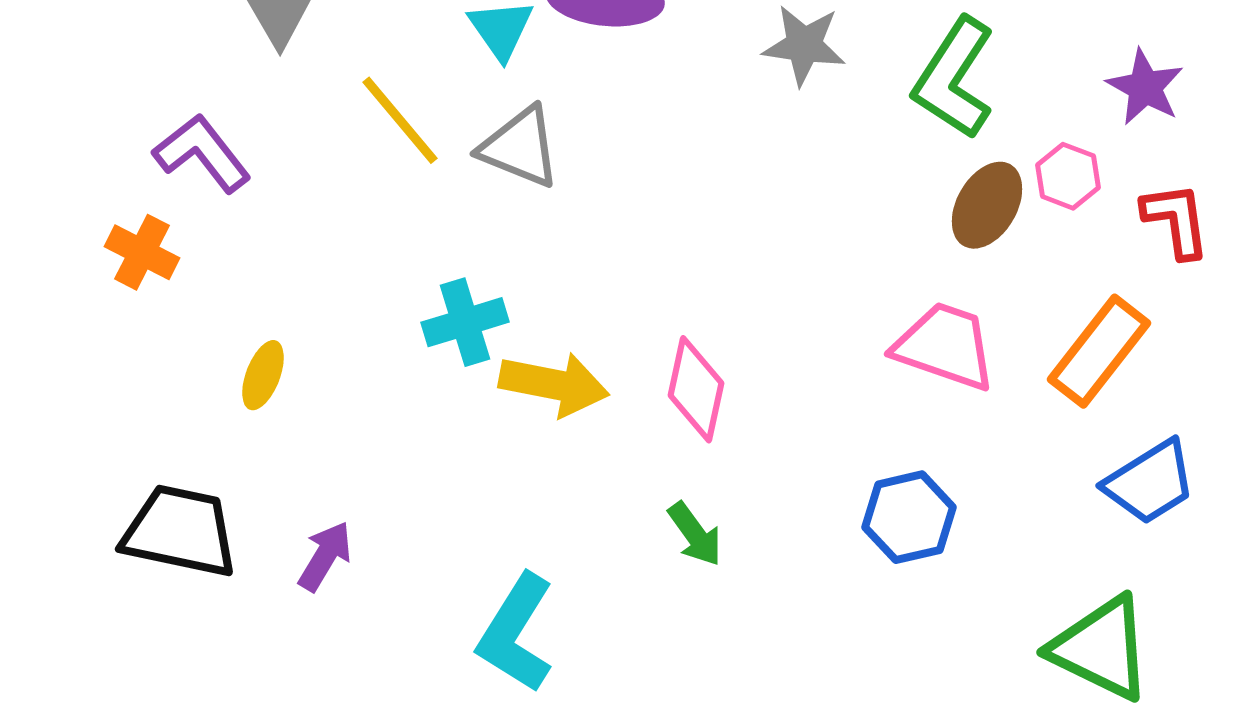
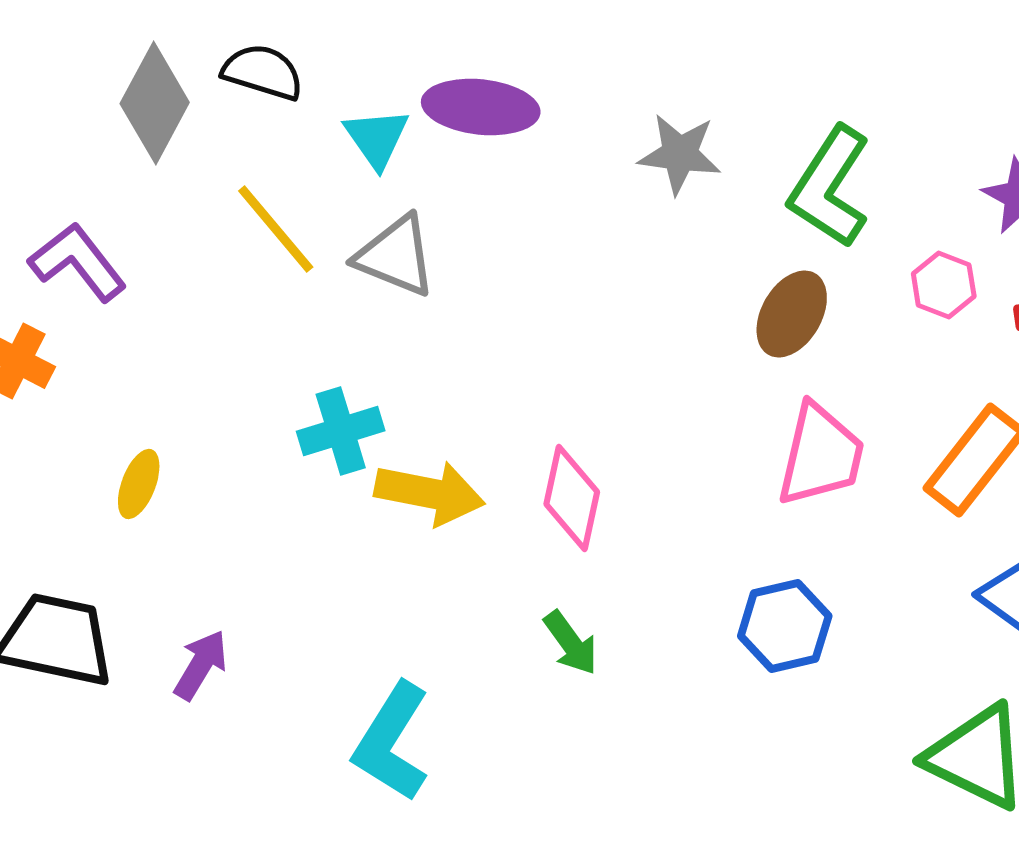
brown ellipse: (987, 205) -> (792, 314), moved
pink trapezoid: (945, 346) -> (821, 455), turned 84

